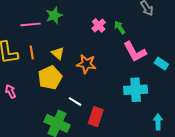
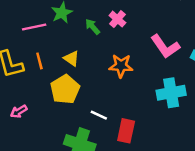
green arrow: (120, 27) -> (93, 27), moved
orange star: (86, 64) -> (121, 66), moved
pink arrow: (11, 91) -> (19, 111), turned -88

